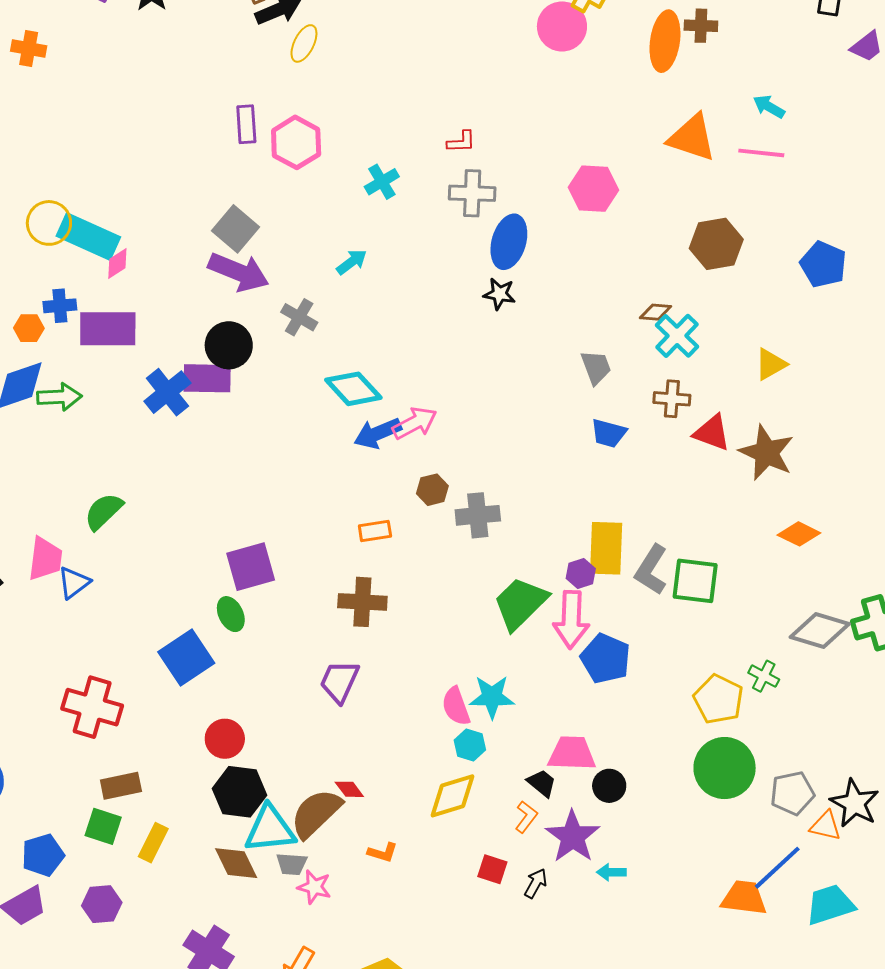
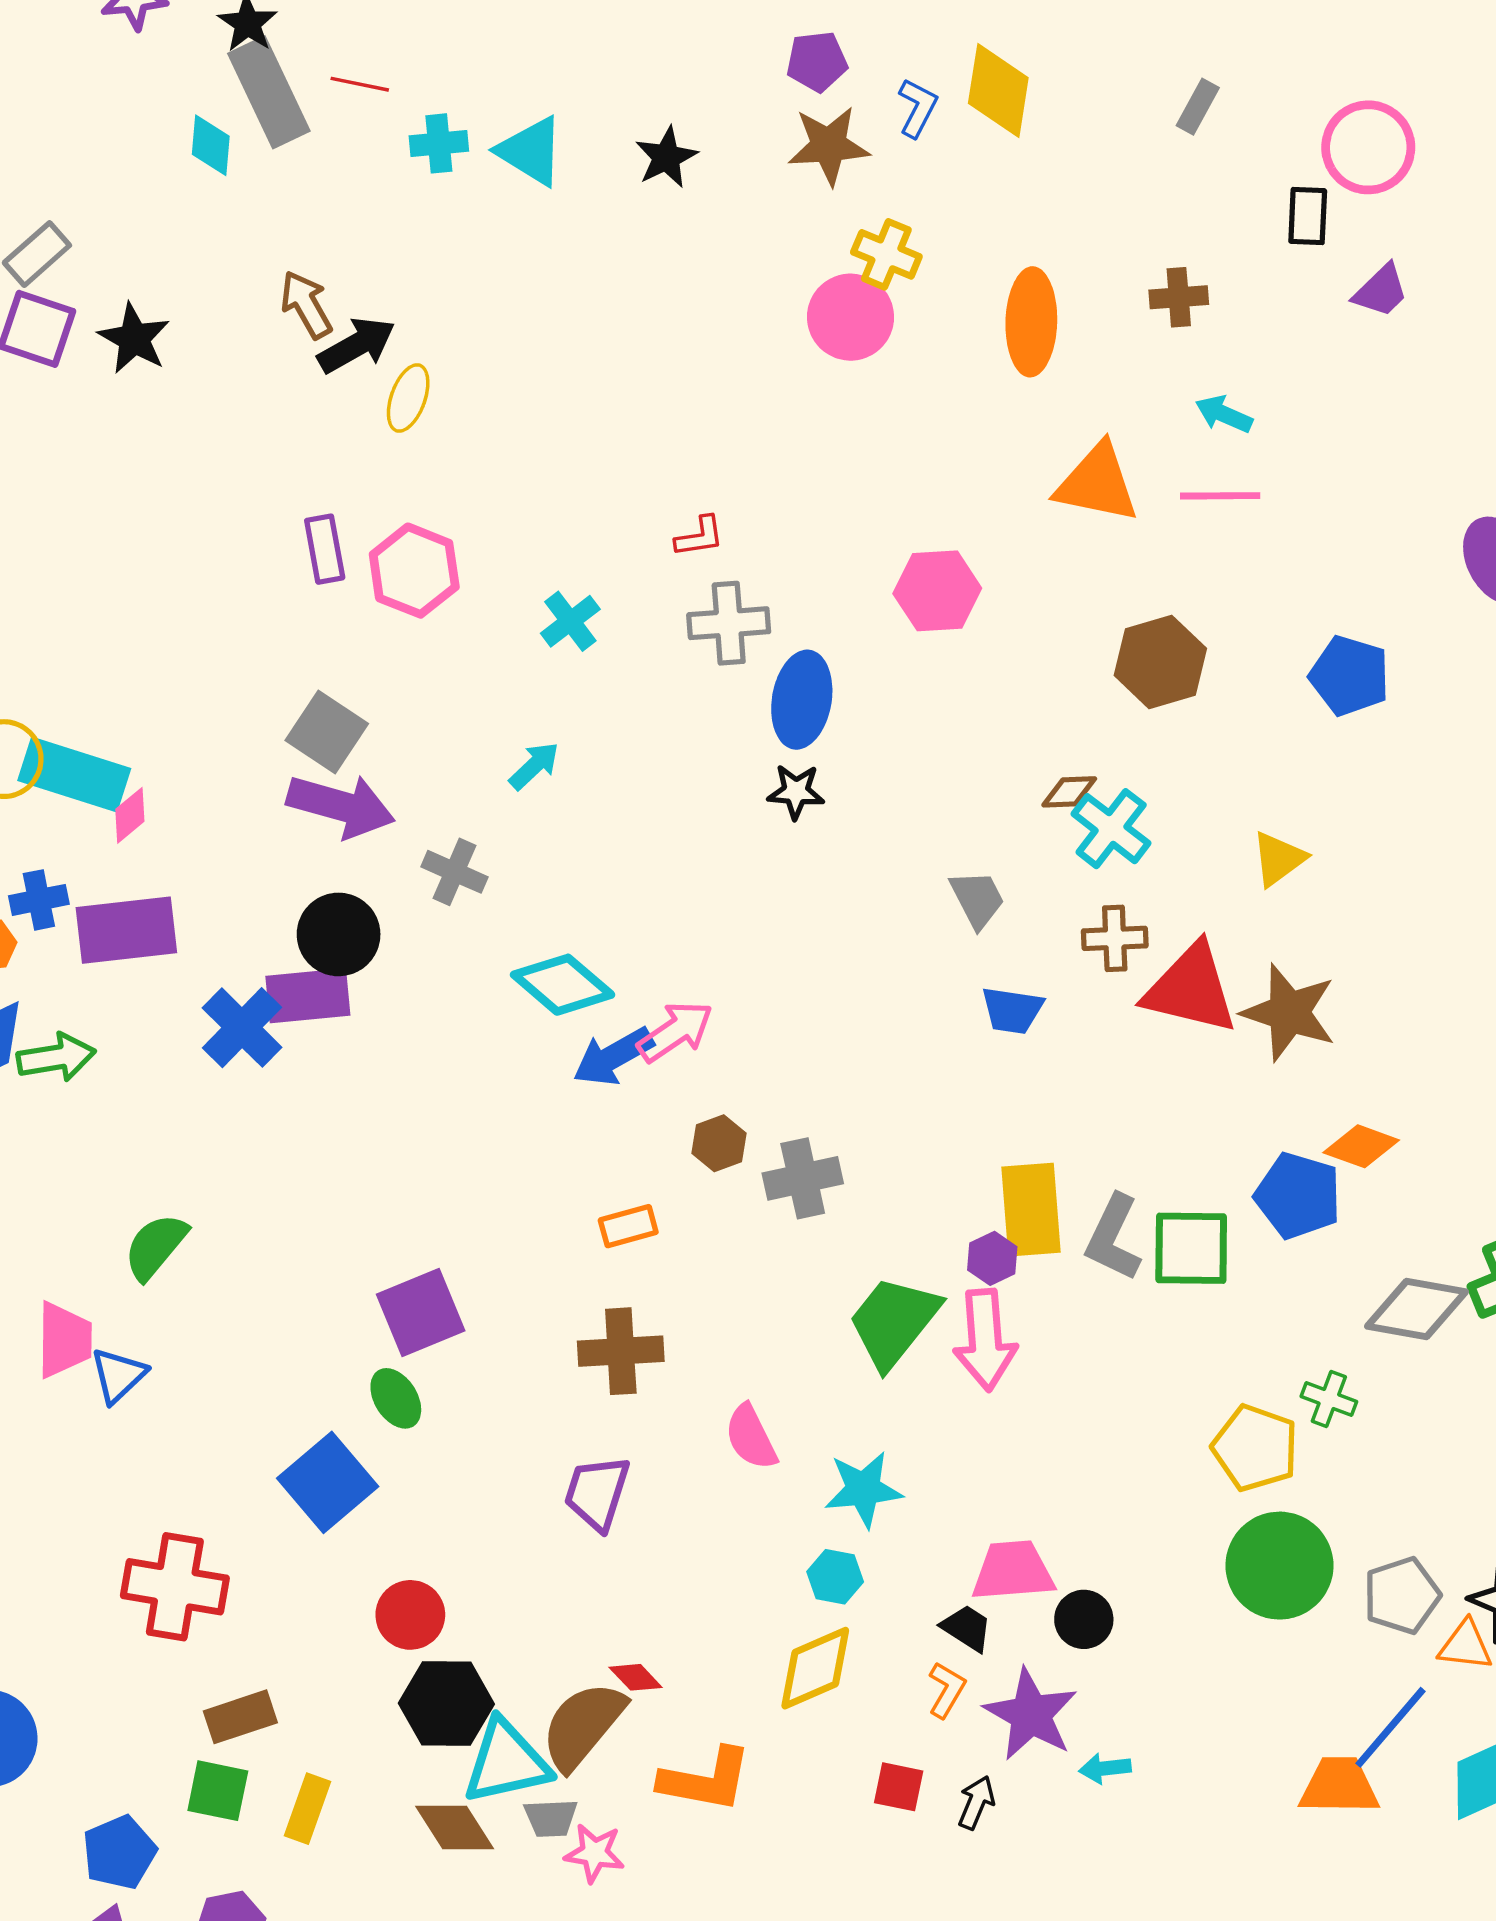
brown cross: (701, 26) -> (1179, 297), moved
red triangle: (712, 433) -> (1191, 989), size x1.5
blue pentagon: (605, 659) -> (1298, 1196), moved
pink semicircle: (456, 706) -> (751, 1437), moved
orange L-shape: (383, 852) -> (706, 1780), size x1.8

